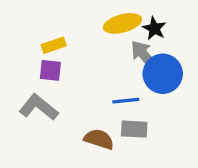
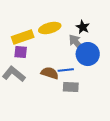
yellow ellipse: (122, 23) -> (50, 28), moved
yellow rectangle: (54, 45) -> (23, 37), size x1.5
brown semicircle: (99, 139) -> (50, 73), moved

